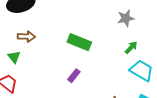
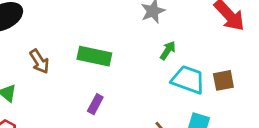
brown arrow: (26, 37) -> (39, 61), moved, turned 66

